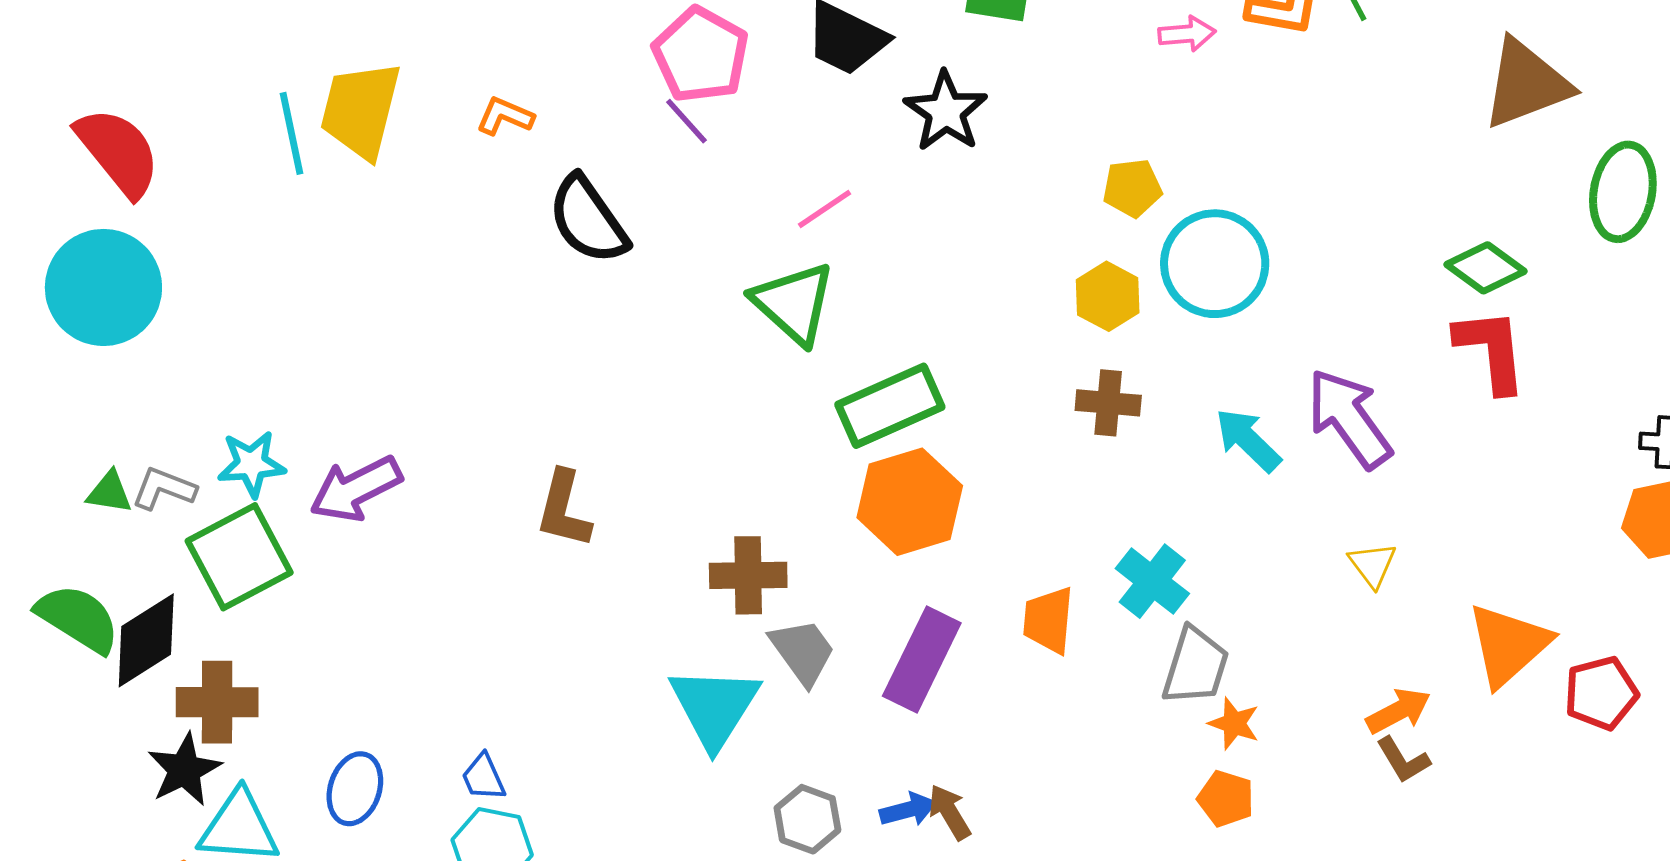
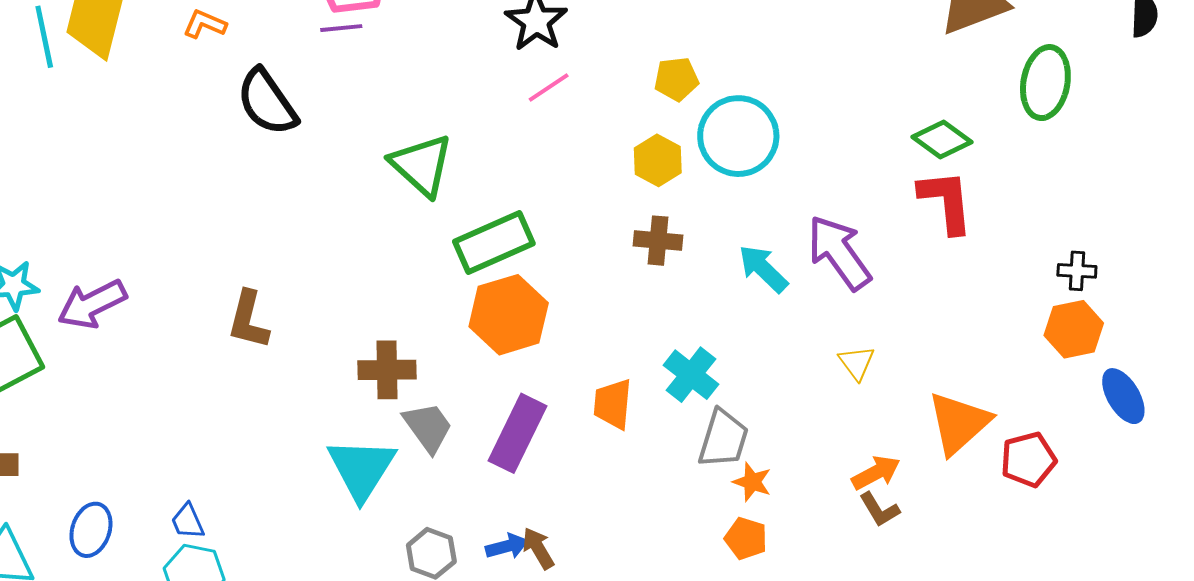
purple line: (687, 121) -> (341, 28), turned -54
pink line: (824, 209) -> (549, 87), moved

